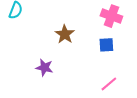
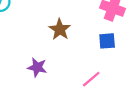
pink line: (109, 84) -> (91, 79), moved

